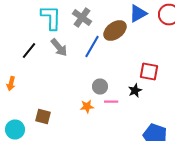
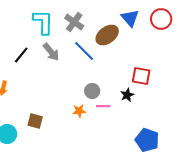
blue triangle: (138, 14) -> (130, 18), turned -42
blue line: (92, 46) -> (84, 51), turned -75

